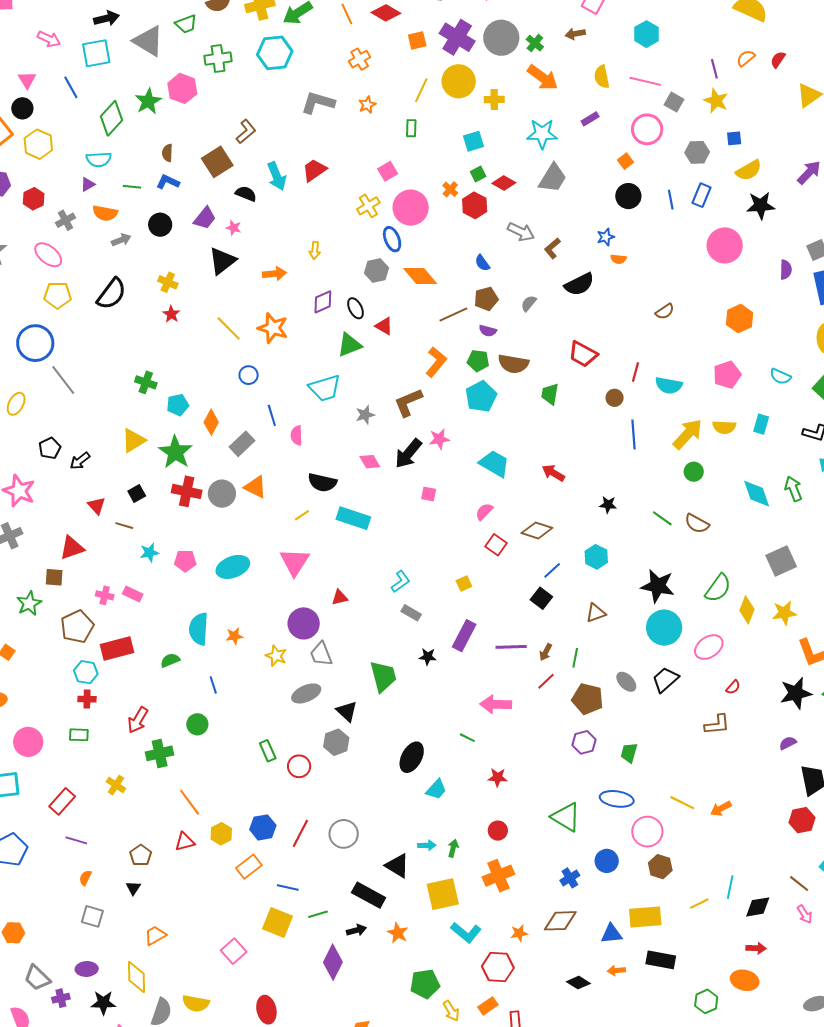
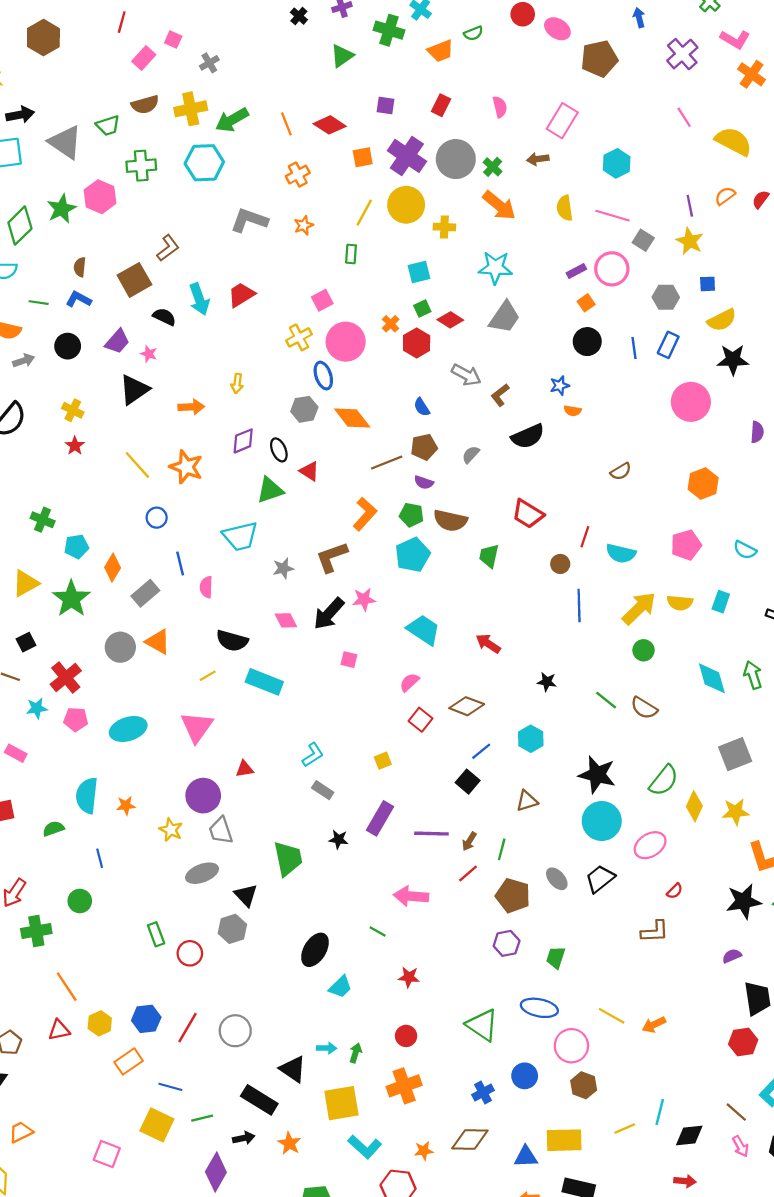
purple rectangle: (590, 119) -> (576, 271), moved
red cross: (187, 491) -> (66, 678), moved, turned 36
pink square: (234, 951) -> (107, 1154), turned -30

